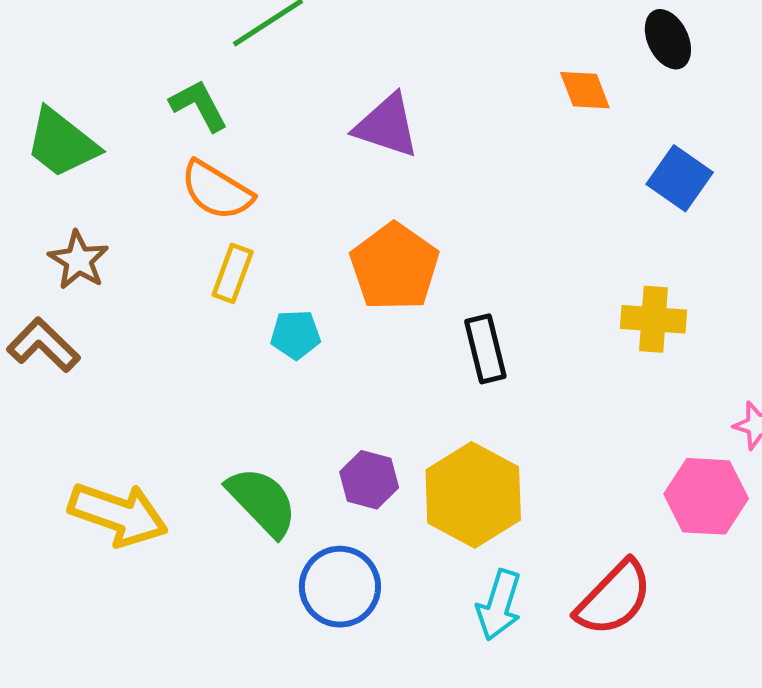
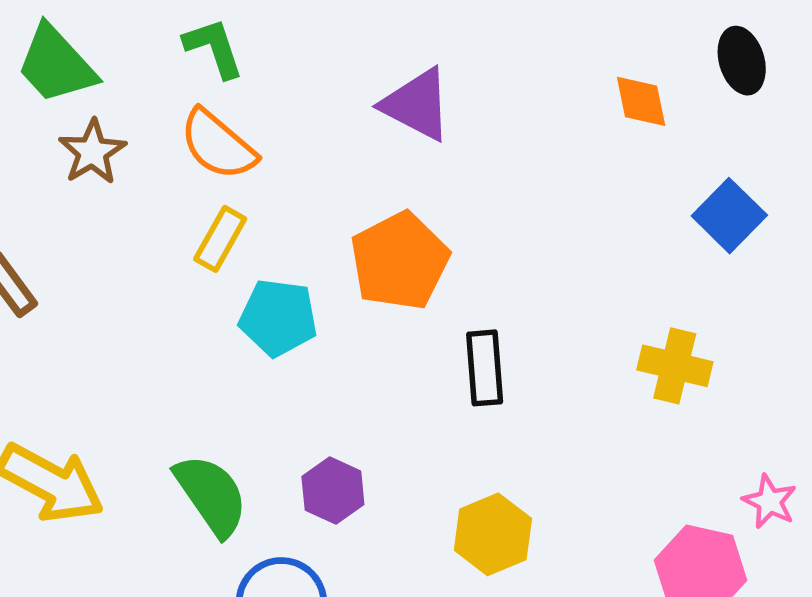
brown star: (79, 260) -> (92, 152), moved
cyan pentagon: (295, 335) -> (278, 318), size x1.4
yellow hexagon: (473, 495) -> (493, 534), moved, size x0.7

